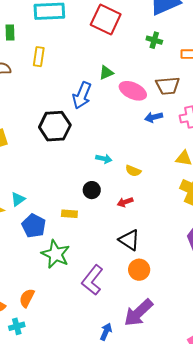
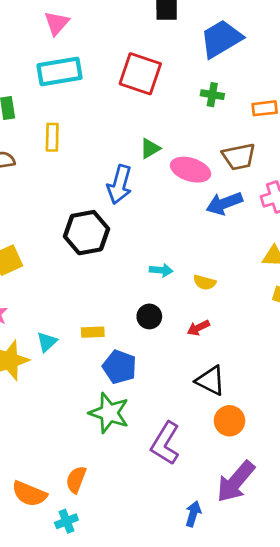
blue arrow: (154, 117) -> (224, 203), size x1.4
yellow rectangle: (69, 214) -> (93, 332), moved
blue pentagon: (34, 226) -> (120, 367), moved

